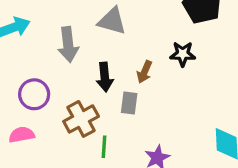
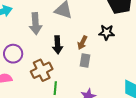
gray rectangle: (129, 103) -> (85, 60), moved

